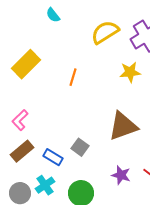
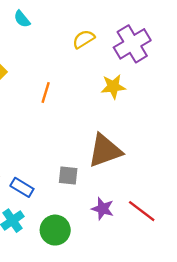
yellow semicircle: (105, 32) -> (84, 39), size x0.7
gray square: (80, 147) -> (68, 176), moved, turned -30

